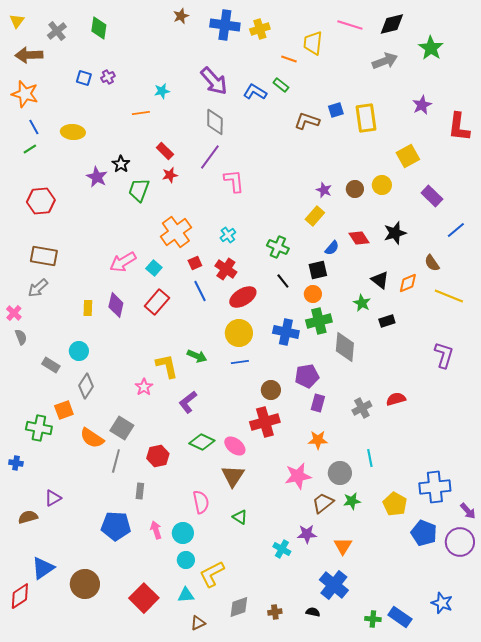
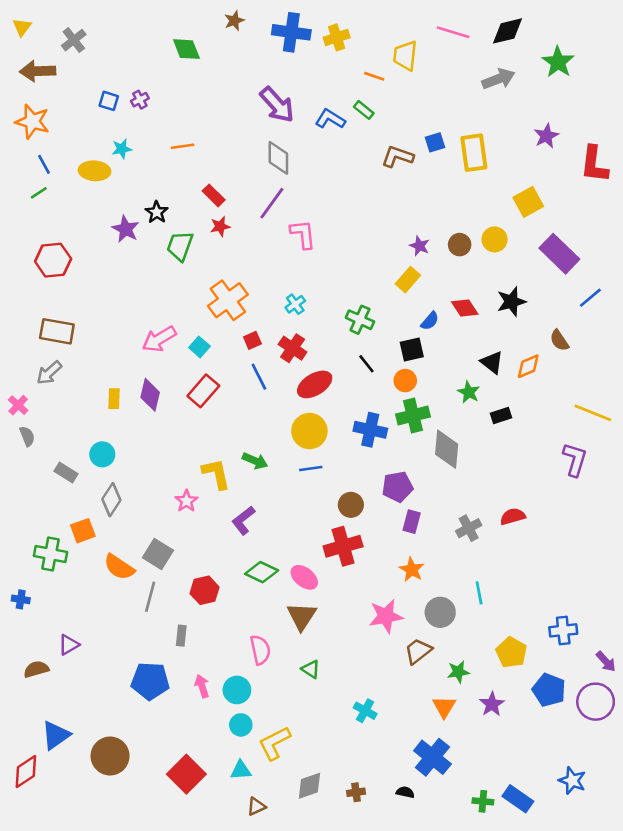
green diamond: (99, 28) -> (186, 49), moved, turned -30
cyan star: (162, 91) -> (122, 149), moved
purple rectangle: (432, 196) -> (559, 254), size x1.4
yellow line: (449, 296) -> (593, 413), moved
orange star: (318, 440) -> (412, 570), turned 30
blue cross: (435, 487) -> (563, 630), size x0.7
green star: (352, 501) -> (458, 672), moved
purple star: (307, 534) -> (492, 704), moved, turned -30

